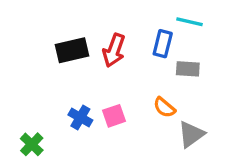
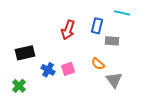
cyan line: (190, 22) -> (122, 13), moved
black rectangle: (72, 50) -> (25, 53), moved
gray triangle: (191, 134) -> (114, 80), turned -30

